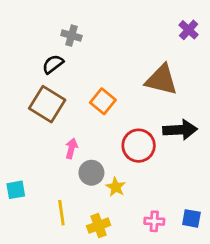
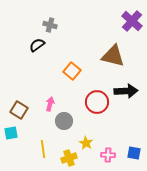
purple cross: (189, 30) -> (132, 21), size x1.5
brown square: (47, 104) -> (19, 110), moved, size x0.7
yellow star: (116, 187) -> (86, 143), moved

